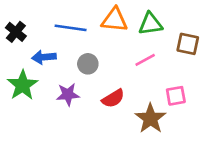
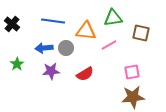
orange triangle: (114, 20) -> (86, 31), moved
blue arrow: (44, 57) -> (44, 48), moved
green star: (23, 85) -> (17, 64), size x0.6
brown star: (150, 118) -> (133, 97), moved, turned 30

